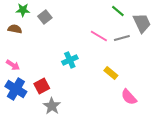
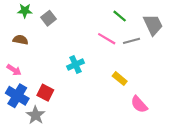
green line: (118, 11) -> (120, 16), moved
brown semicircle: (15, 29) -> (20, 40), moved
red square: (42, 86) -> (45, 93), turned -35
gray star: (52, 106) -> (36, 115), moved

